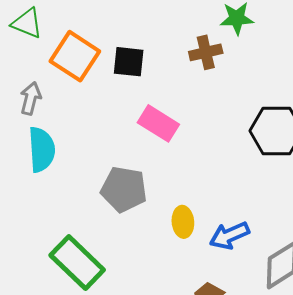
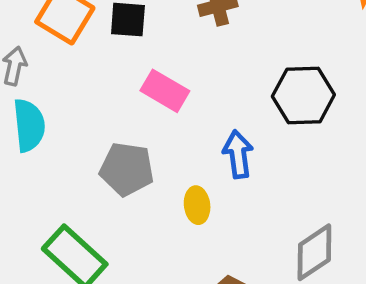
blue arrow: (229, 235) -> (238, 154), moved, turned 108

